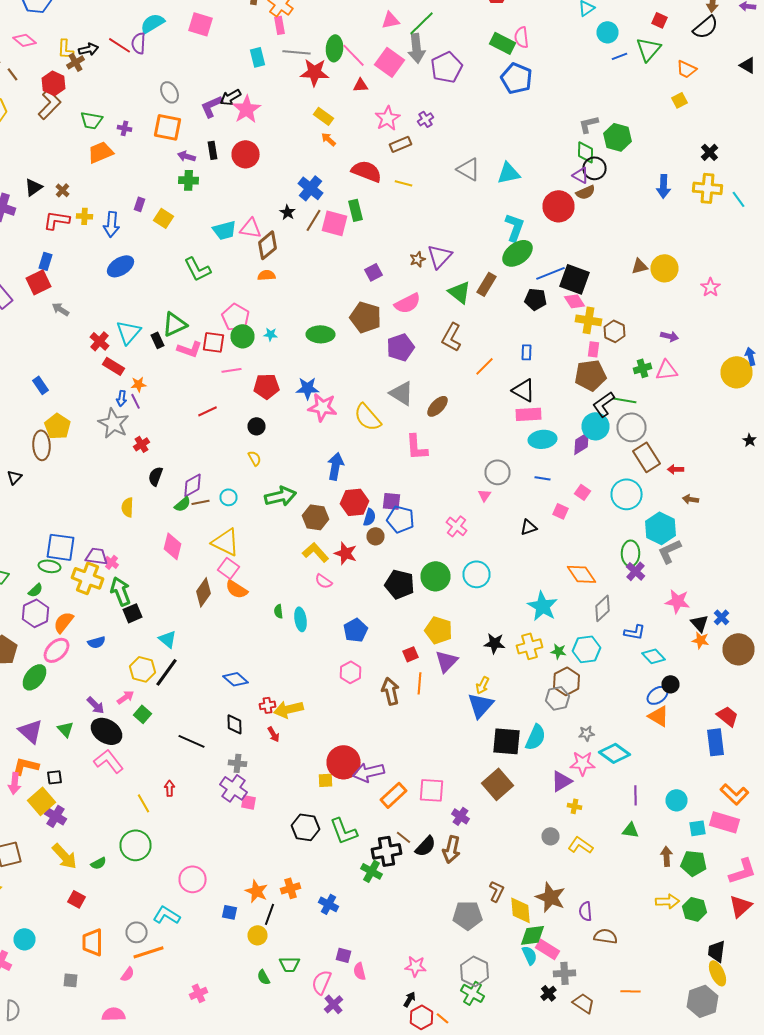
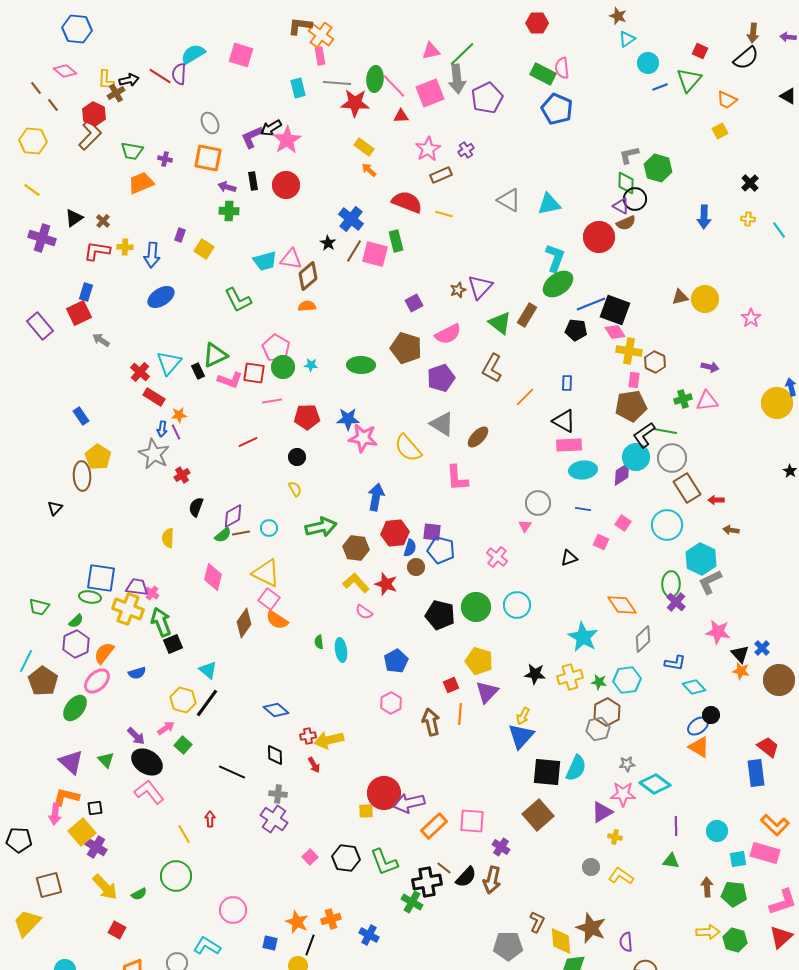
pink square: (390, 62) -> (430, 93), turned 32
yellow cross: (708, 188) -> (748, 219), size x0.5
pink square: (248, 802) -> (310, 857), moved, turned 35

